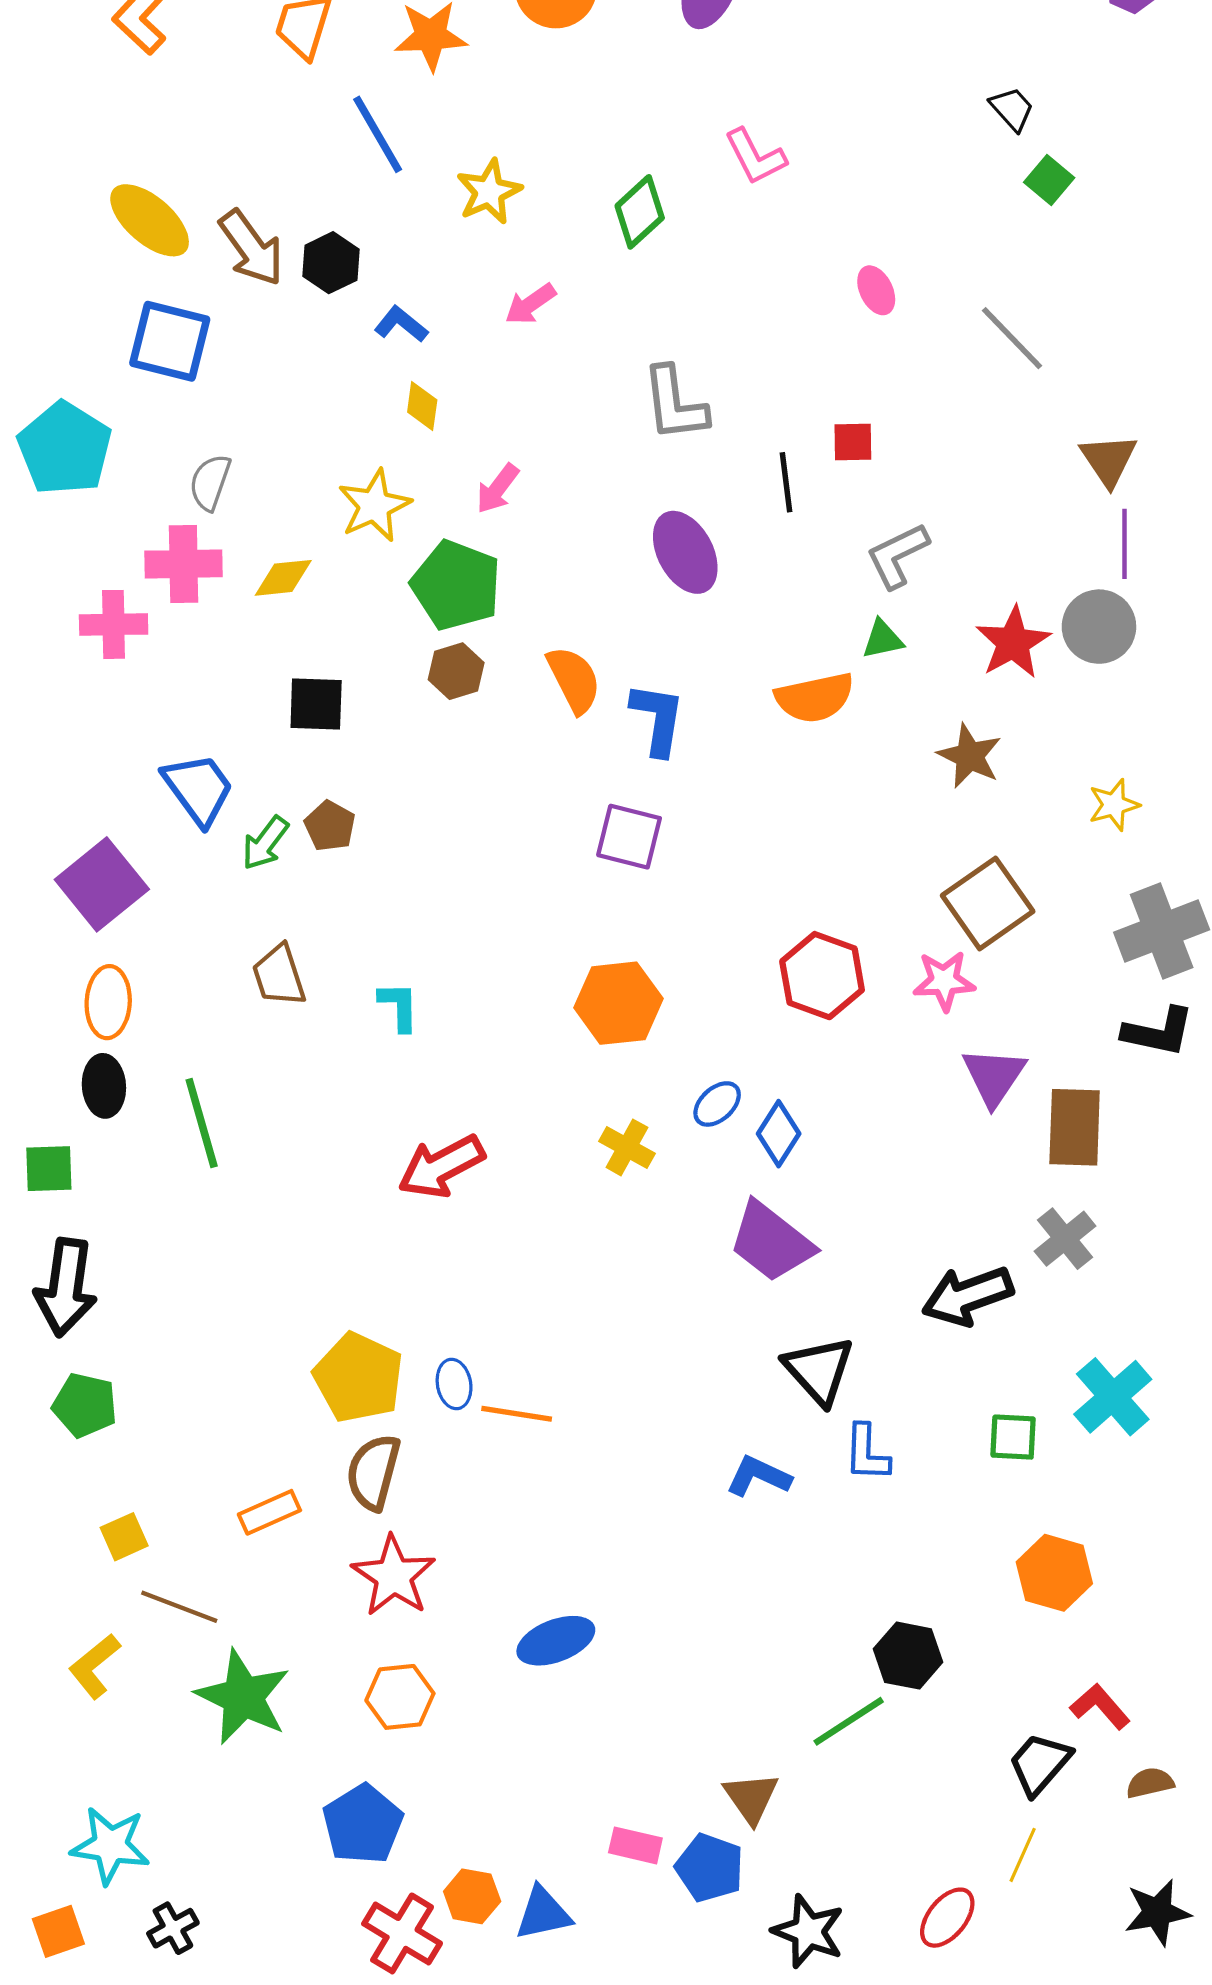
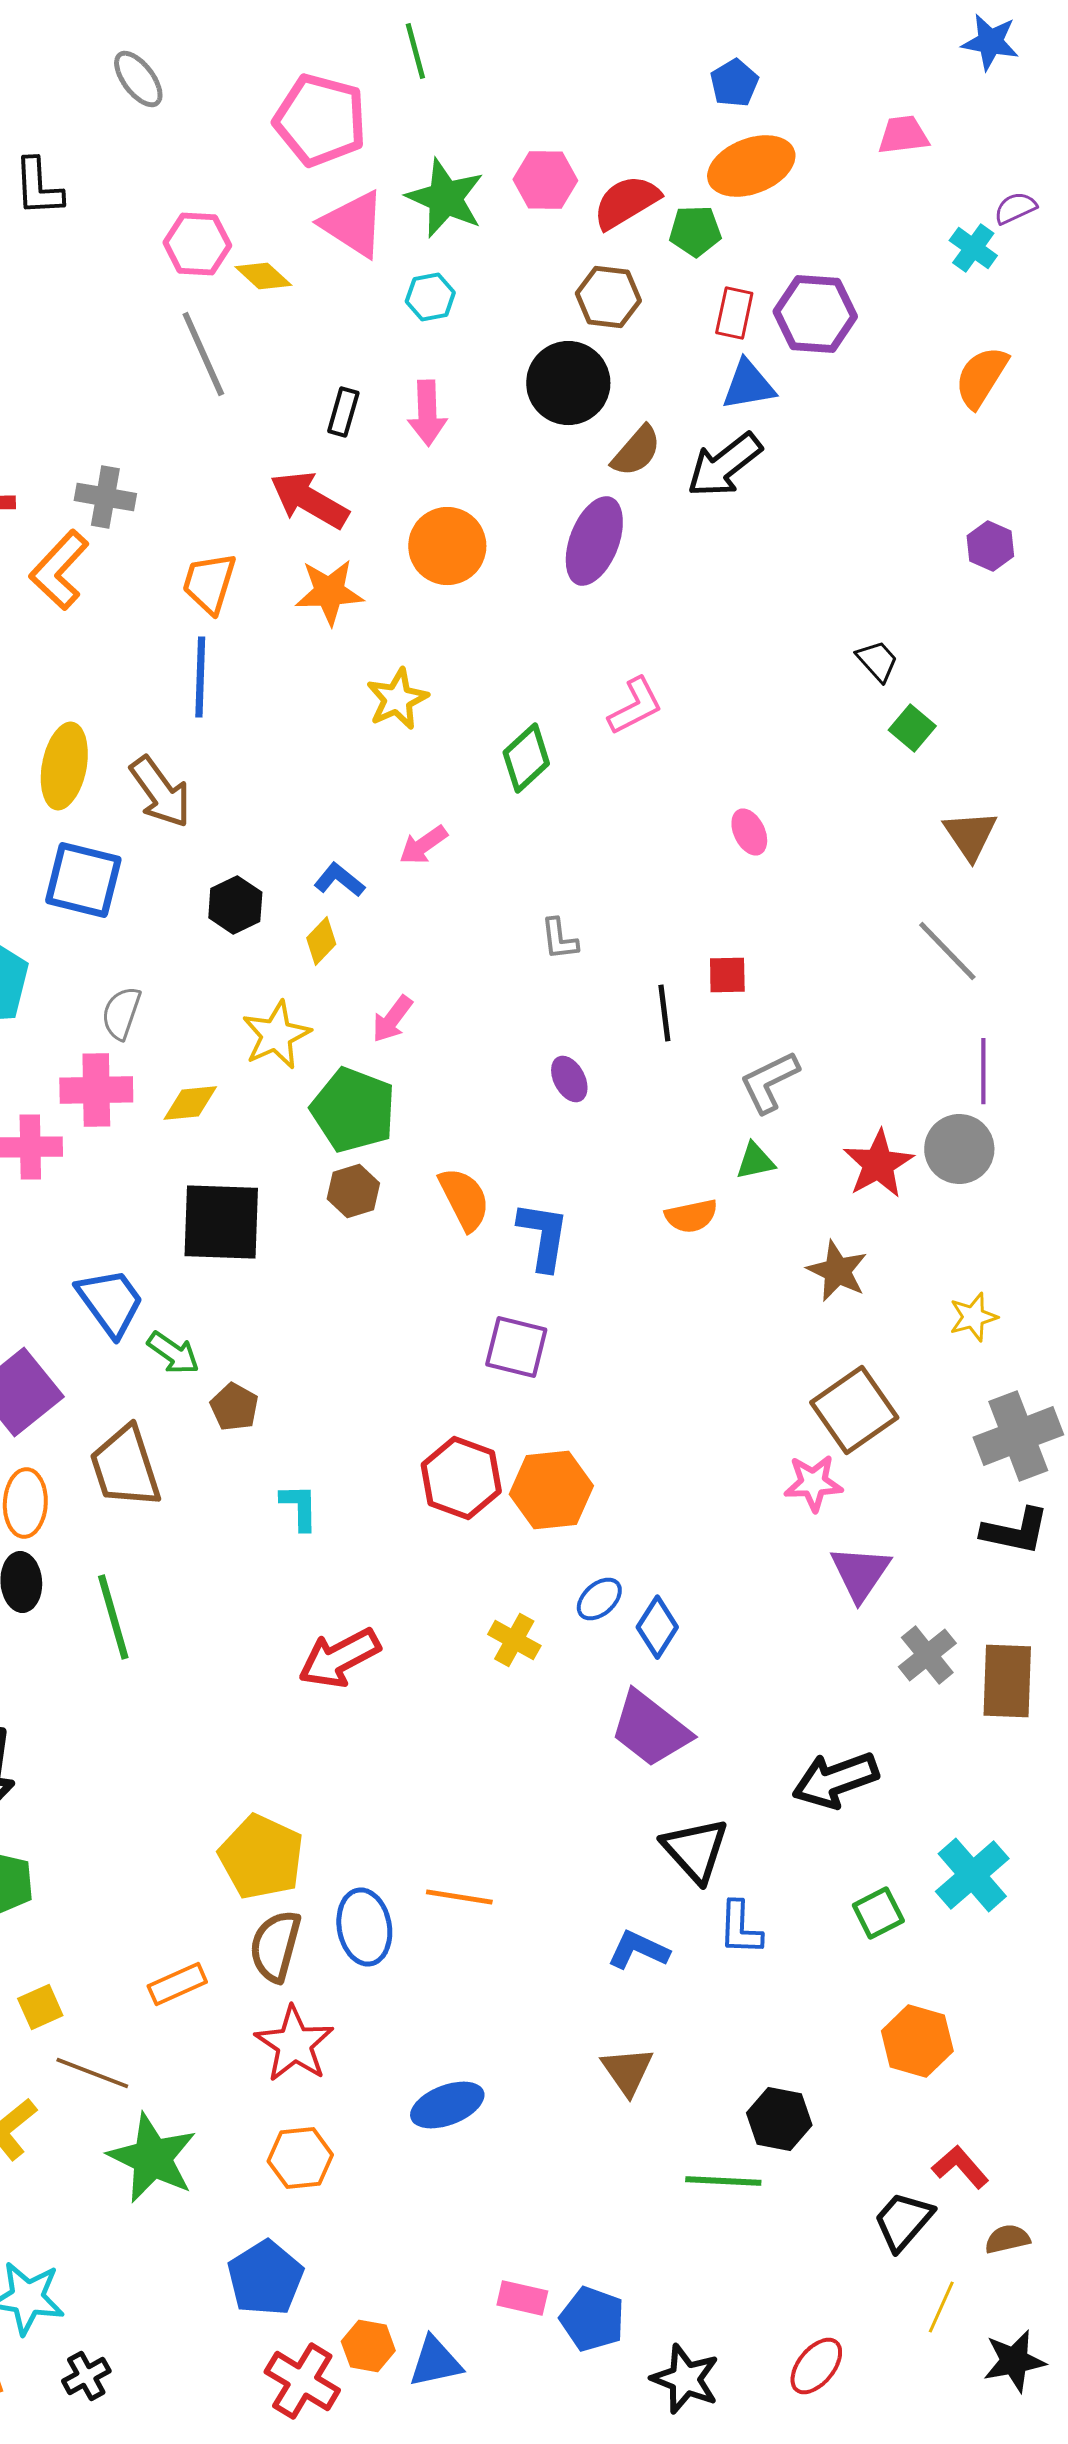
blue line: (378, 134) -> (200, 677), moved, turned 32
pink L-shape: (755, 157) -> (635, 706), turned -90
yellow star: (489, 192) -> (397, 699), moved
yellow ellipse: (150, 220) -> (64, 766), turned 60
black hexagon: (331, 263) -> (235, 905), moved
blue L-shape: (401, 324) -> (339, 880), moved
gray line: (1012, 338) -> (947, 951), moved
gray L-shape: (675, 404) -> (559, 939), size x0.6
yellow diamond: (422, 406) -> (321, 941), turned 36
brown triangle: (1109, 460) -> (970, 835), moved
purple ellipse: (685, 552) -> (569, 1079), size x0.6
orange semicircle: (815, 698) -> (691, 1216), size x0.7
black square: (316, 704) -> (221, 1222), size x1.5
brown pentagon: (330, 826) -> (234, 1407), moved
green arrow: (265, 843) -> (173, 1353), turned -92
brown trapezoid: (279, 976) -> (125, 1467), moved, size x1.4
red hexagon: (822, 976) -> (461, 1478), moved
orange hexagon: (618, 1003) -> (551, 1490), moved
brown rectangle: (1075, 1127) -> (1007, 1681), moved
gray cross: (1065, 1239) -> (927, 1655), moved
blue ellipse: (454, 1384) -> (364, 1927), moved, size x1.6
orange line: (517, 1414) -> (459, 1897), moved
green square: (1013, 1437) -> (878, 1913), turned -30
green line: (849, 1721) -> (723, 2181), turned 36
brown triangle: (751, 1798) -> (627, 2071), moved
yellow line: (1023, 1855) -> (941, 2307), moved

